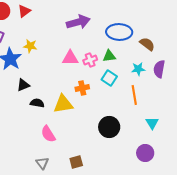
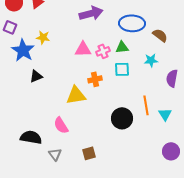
purple semicircle: (159, 69) -> (172, 78), moved
cyan square: (109, 78) -> (122, 69), turned -35
orange line: (134, 95) -> (146, 105), moved
black semicircle: (37, 103) -> (31, 137), moved, size x1.5
purple circle: (145, 153) -> (171, 151), moved

